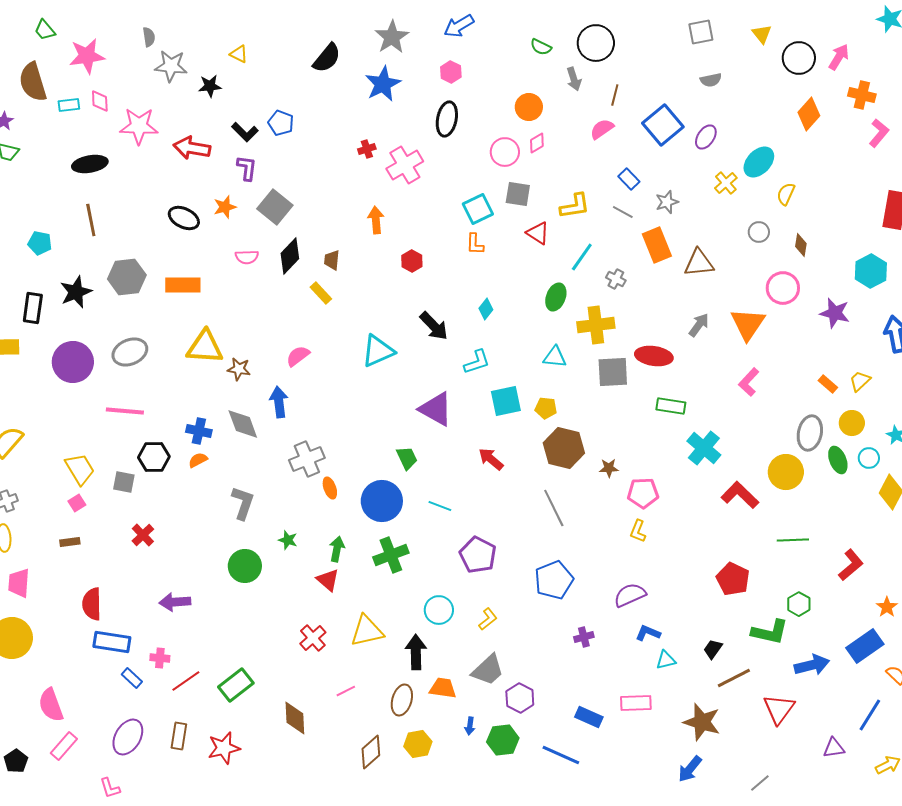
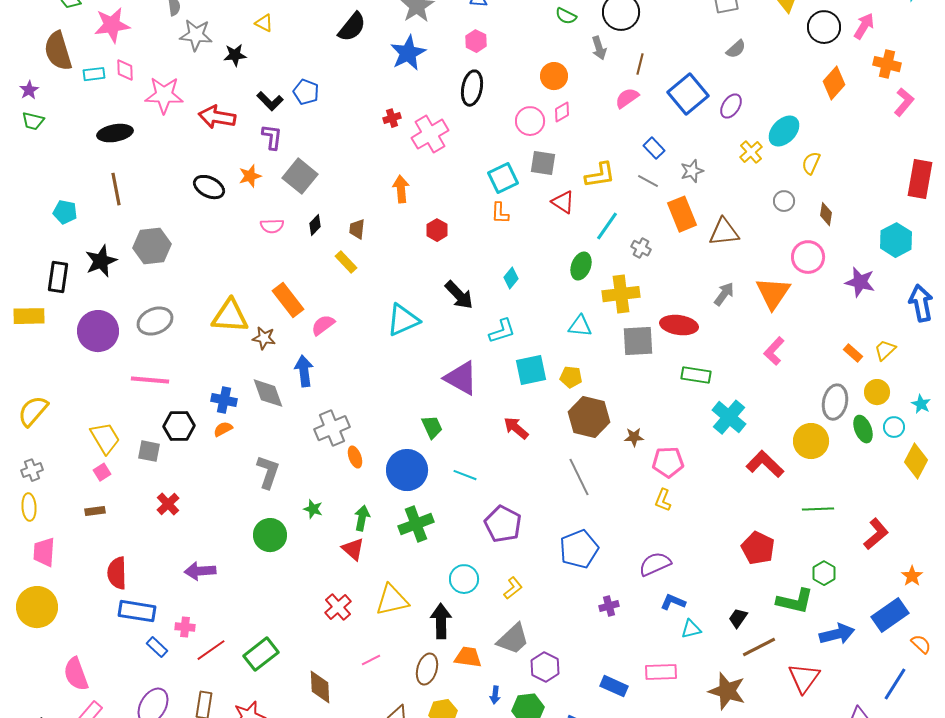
gray semicircle: (711, 80) -> (736, 49), turned -30
black diamond: (290, 256) -> (315, 225), size x0.6
orange rectangle: (183, 285) -> (288, 300), moved, turned 52

